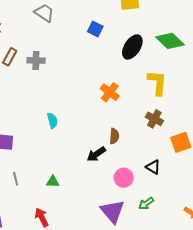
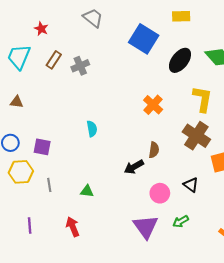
blue square: (95, 29) -> (144, 39), size x1.8
gray cross: (36, 60) -> (80, 66), turned -30
brown cross: (154, 119) -> (196, 136), size x1.5

